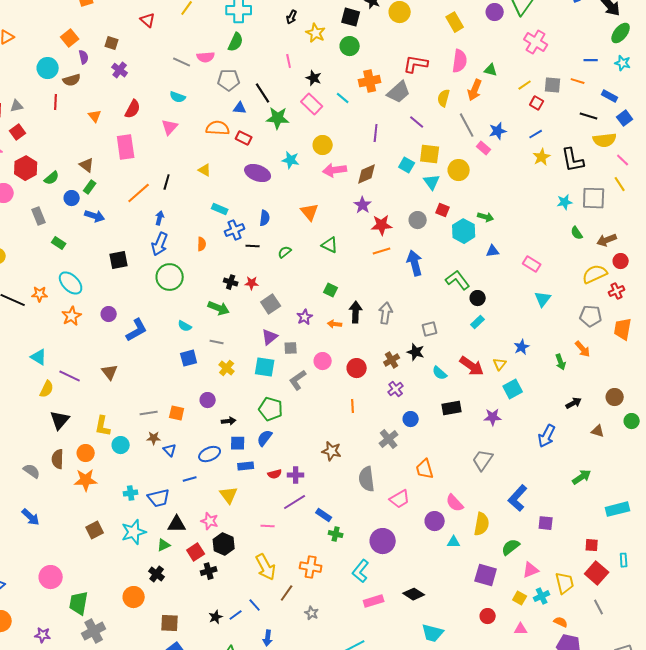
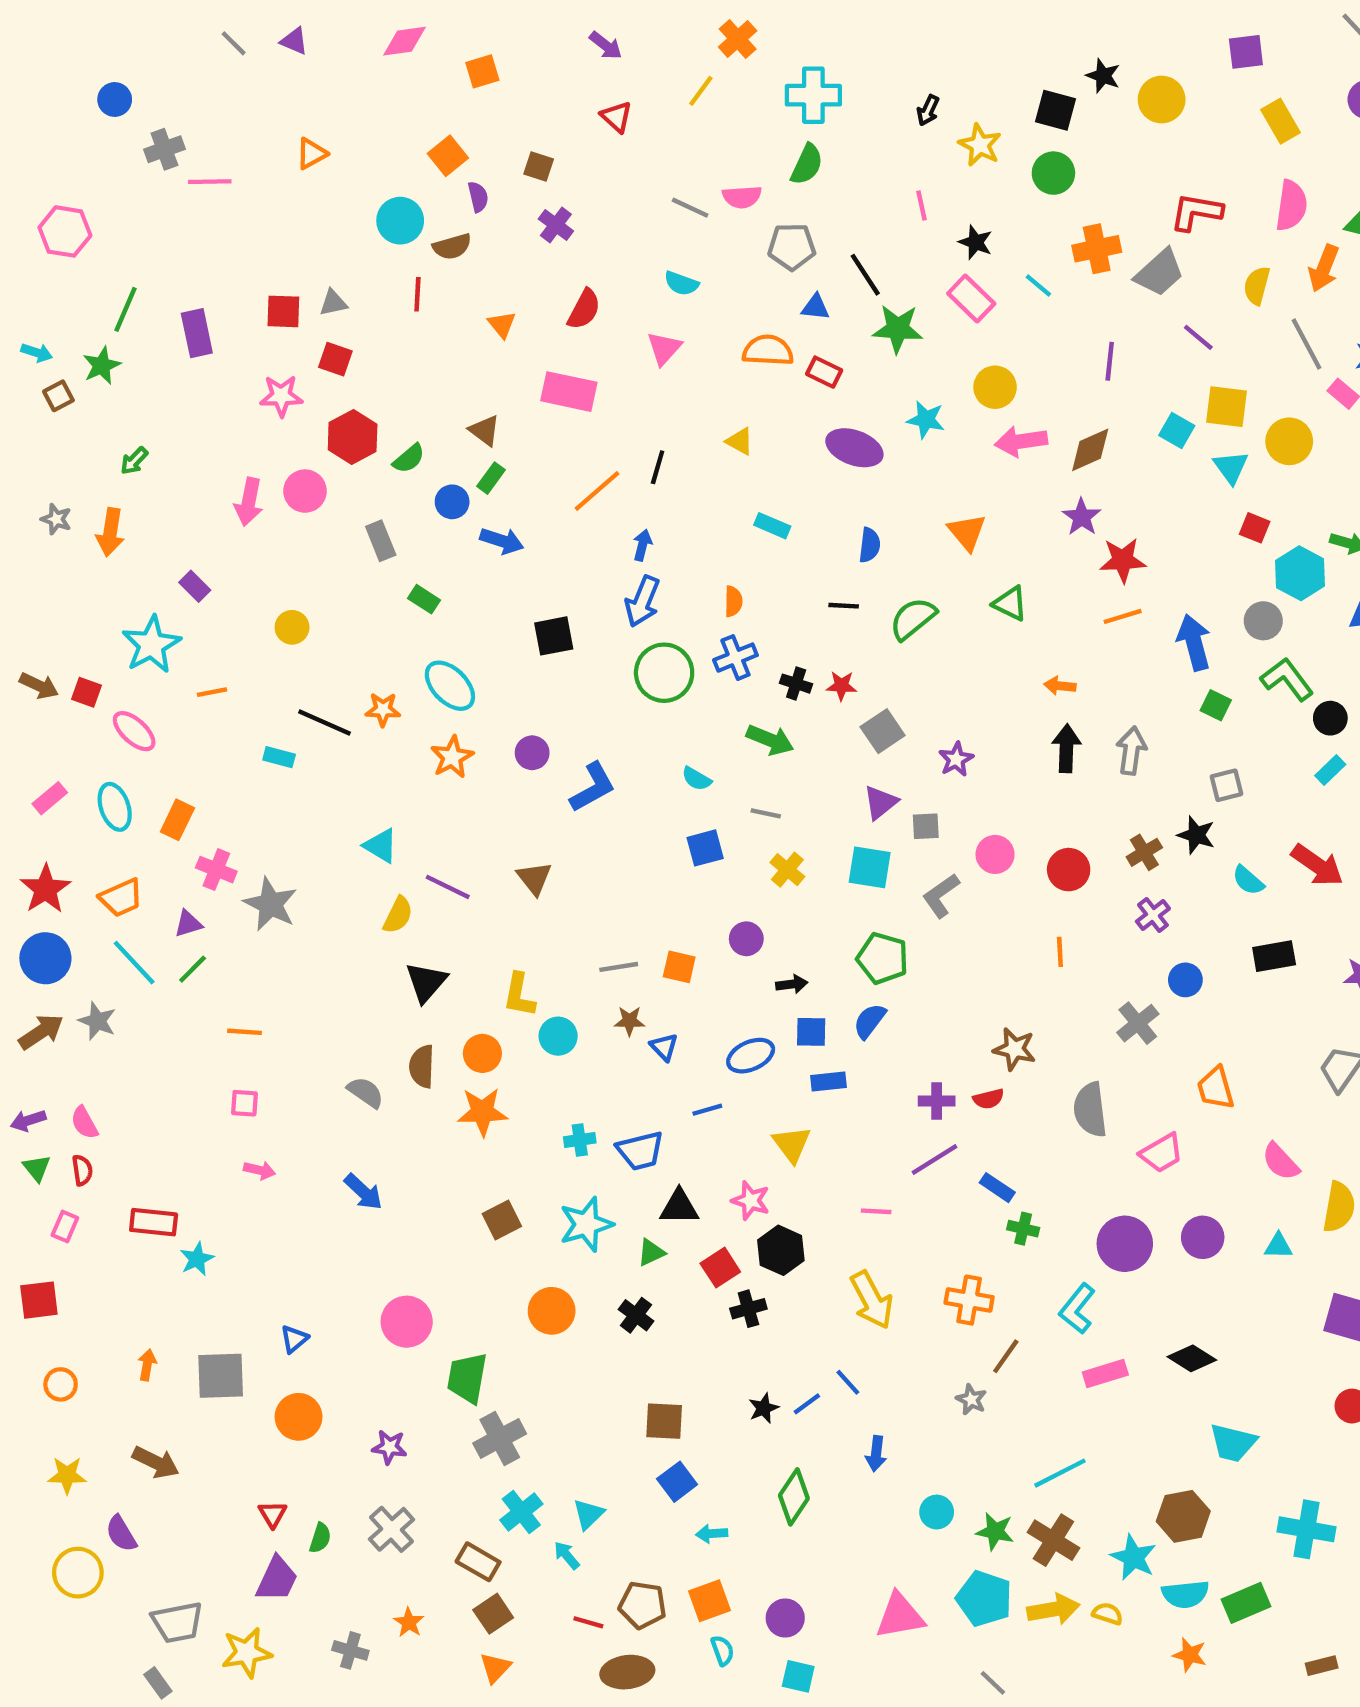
red square: (18, 132) -> (335, 359), turned -35
pink rectangle: (126, 147) -> (569, 392), turned -70
gray circle: (418, 220) -> (1263, 621), moved
blue cross: (235, 230) -> (735, 658), moved
green semicircle: (285, 252) -> (913, 619), size x1.6
green square: (331, 290) -> (1216, 705), moved
orange arrow: (335, 324) -> (1060, 686), moved
red semicircle: (275, 474) -> (989, 1099), moved
purple circle: (435, 521) -> (1203, 1237), moved
brown line: (287, 593) -> (1006, 1356), moved
orange circle: (134, 597) -> (552, 1311), moved

